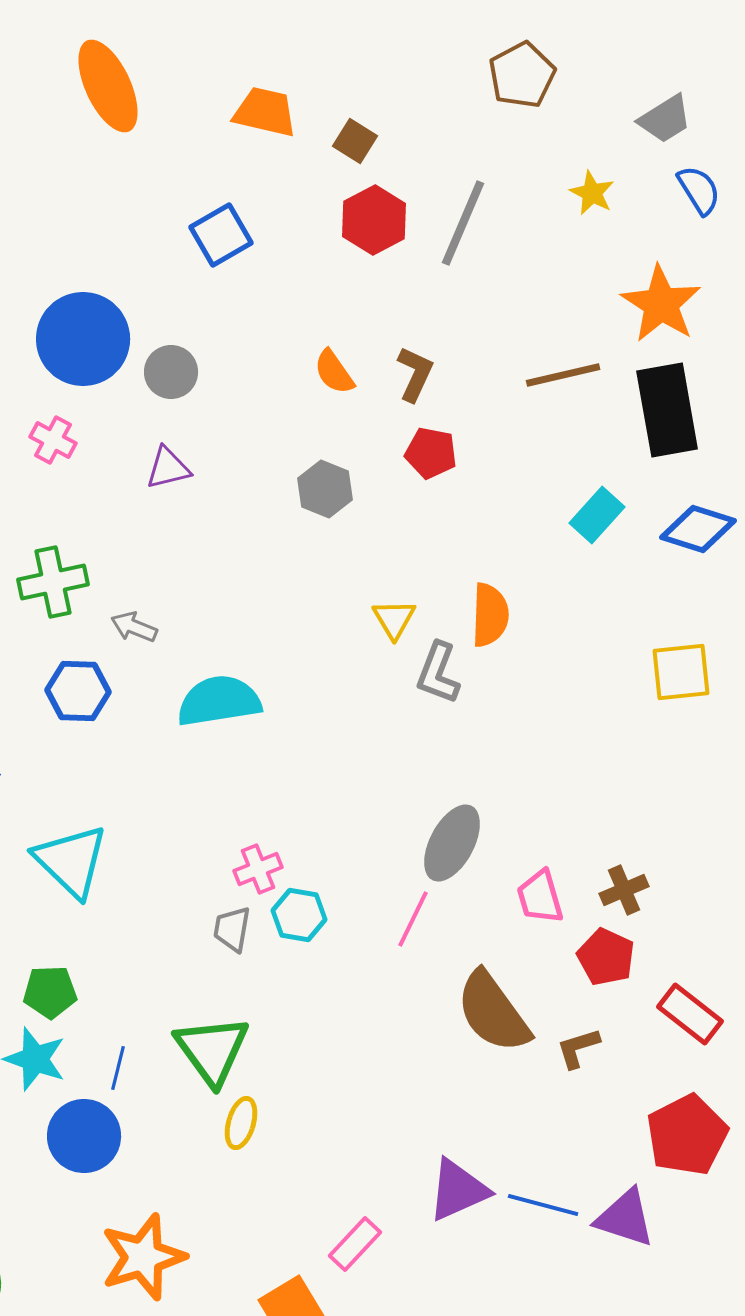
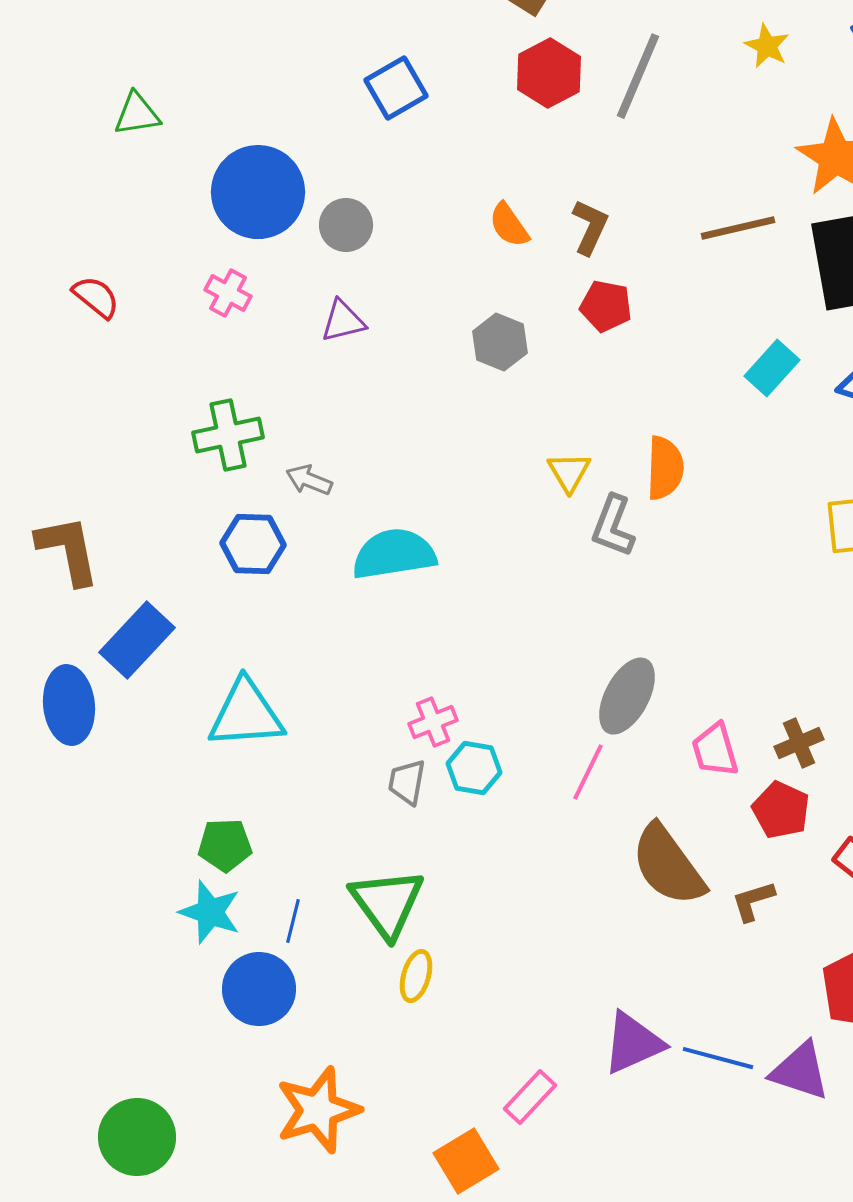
cyan triangle: (71, 861) -> (246, 714), turned -48

